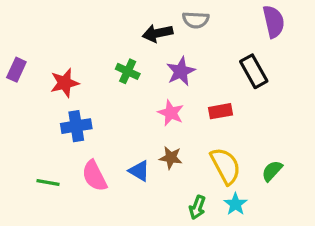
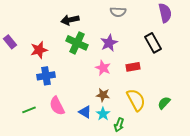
black arrow: (158, 33) -> (70, 20), moved
purple rectangle: (16, 70) -> (10, 42), turned -64
green cross: (128, 71) -> (77, 43), size x1.5
blue triangle: (139, 171) -> (85, 112), moved
green line: (48, 183) -> (29, 110), turned -32
cyan star: (235, 204) -> (103, 114), moved

